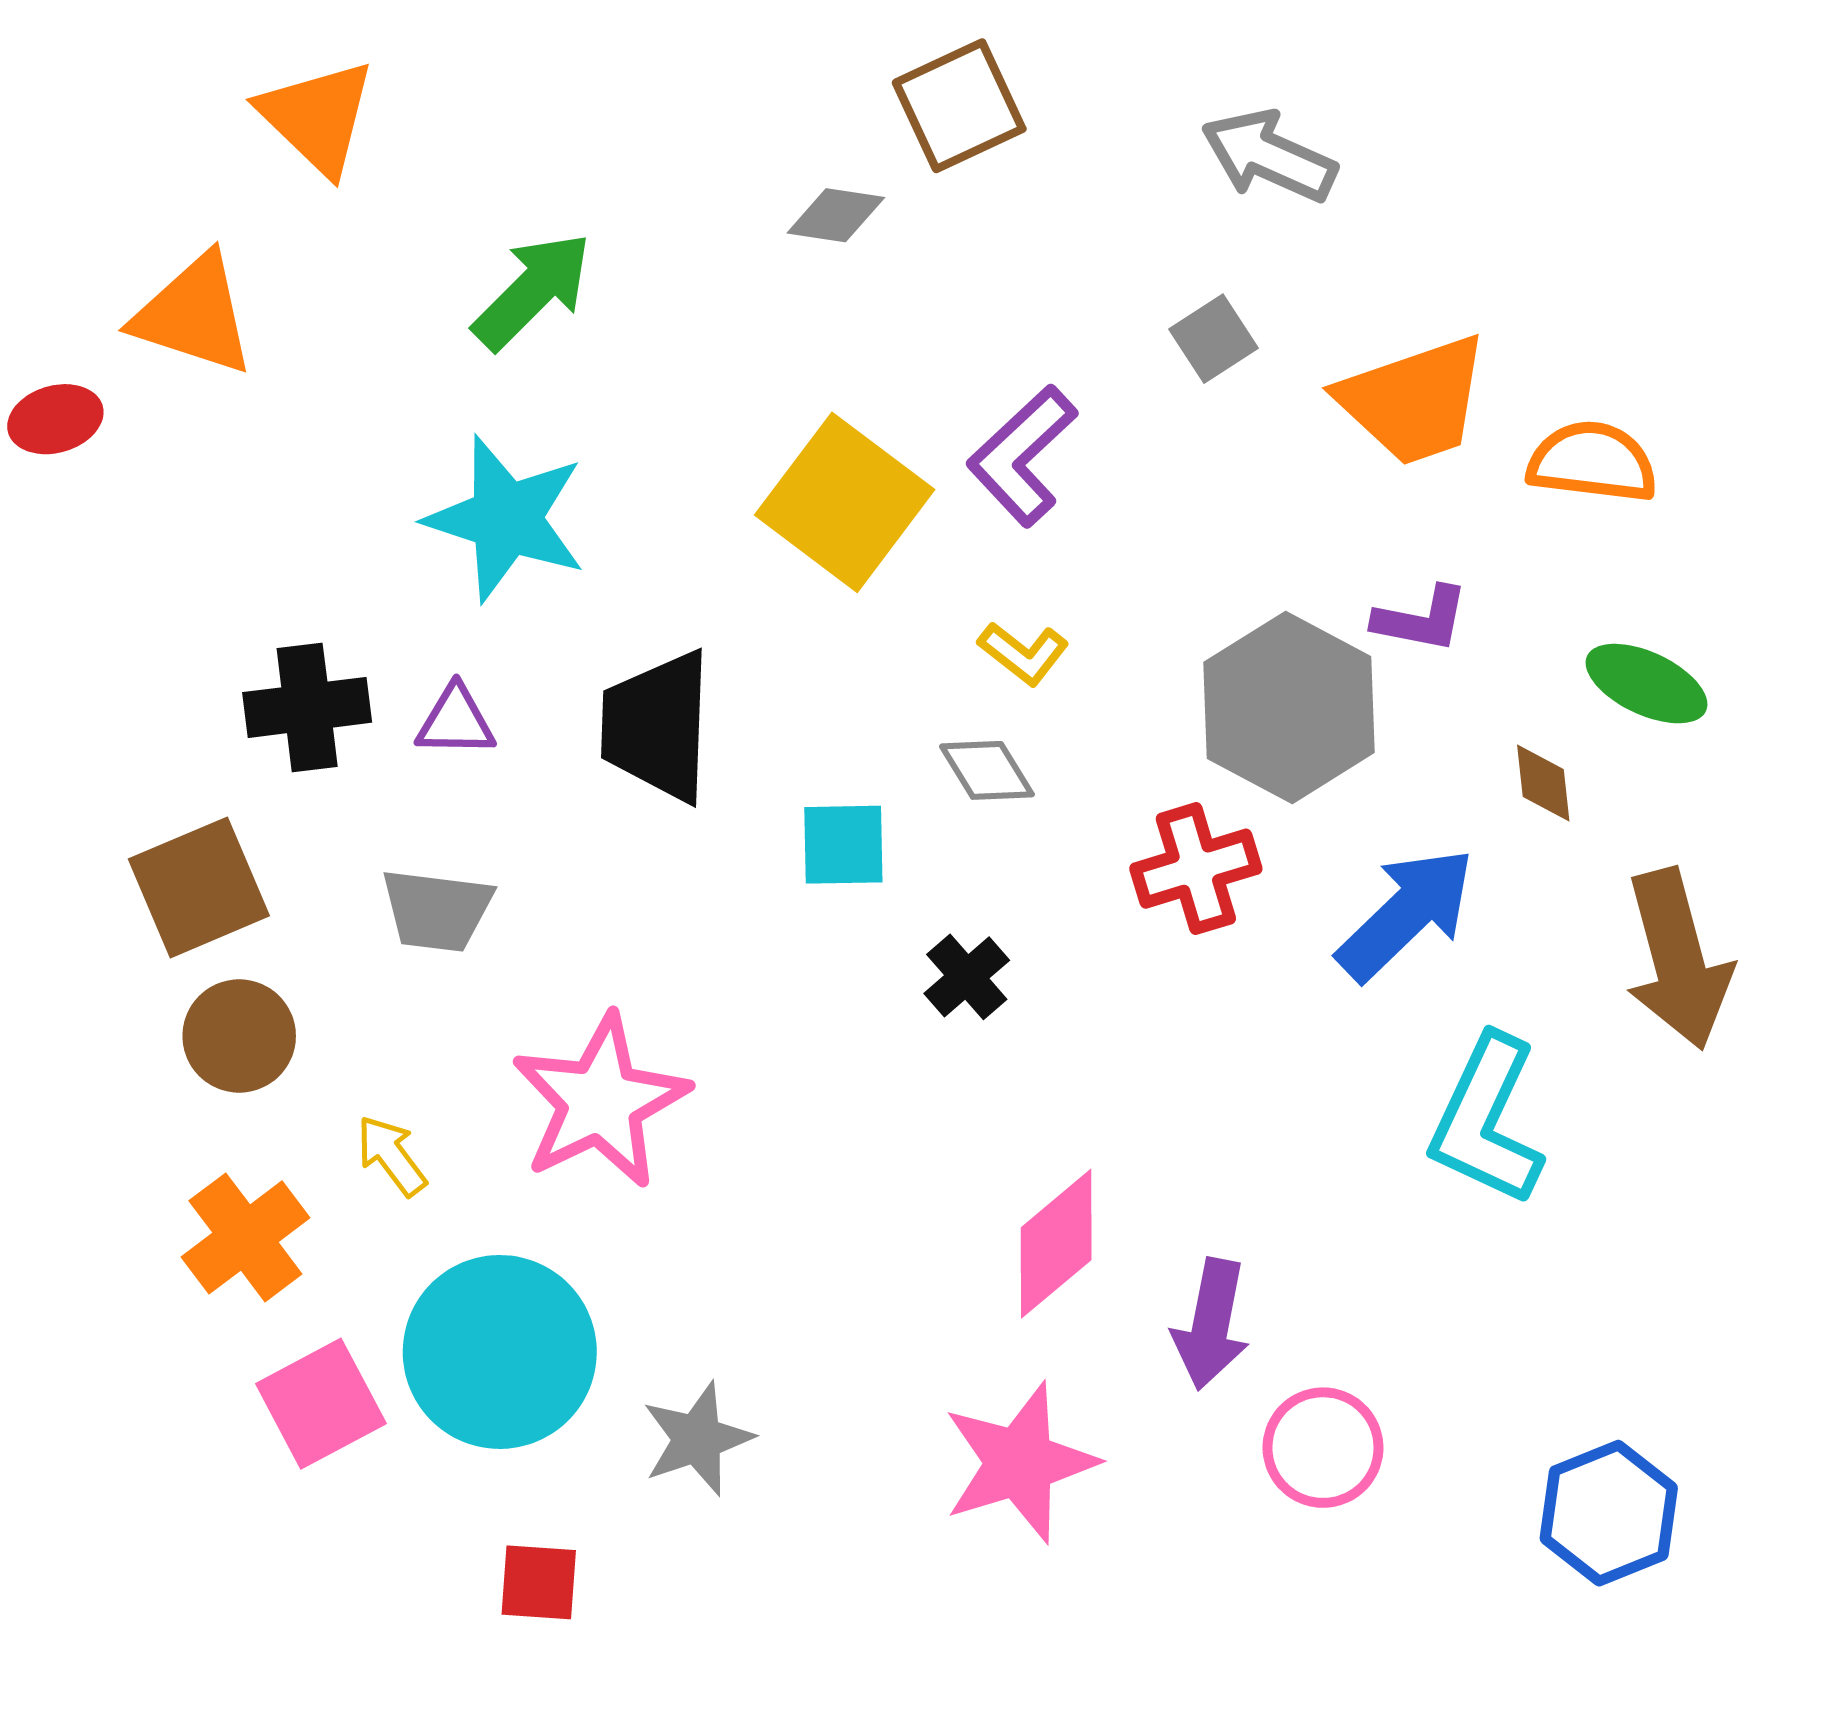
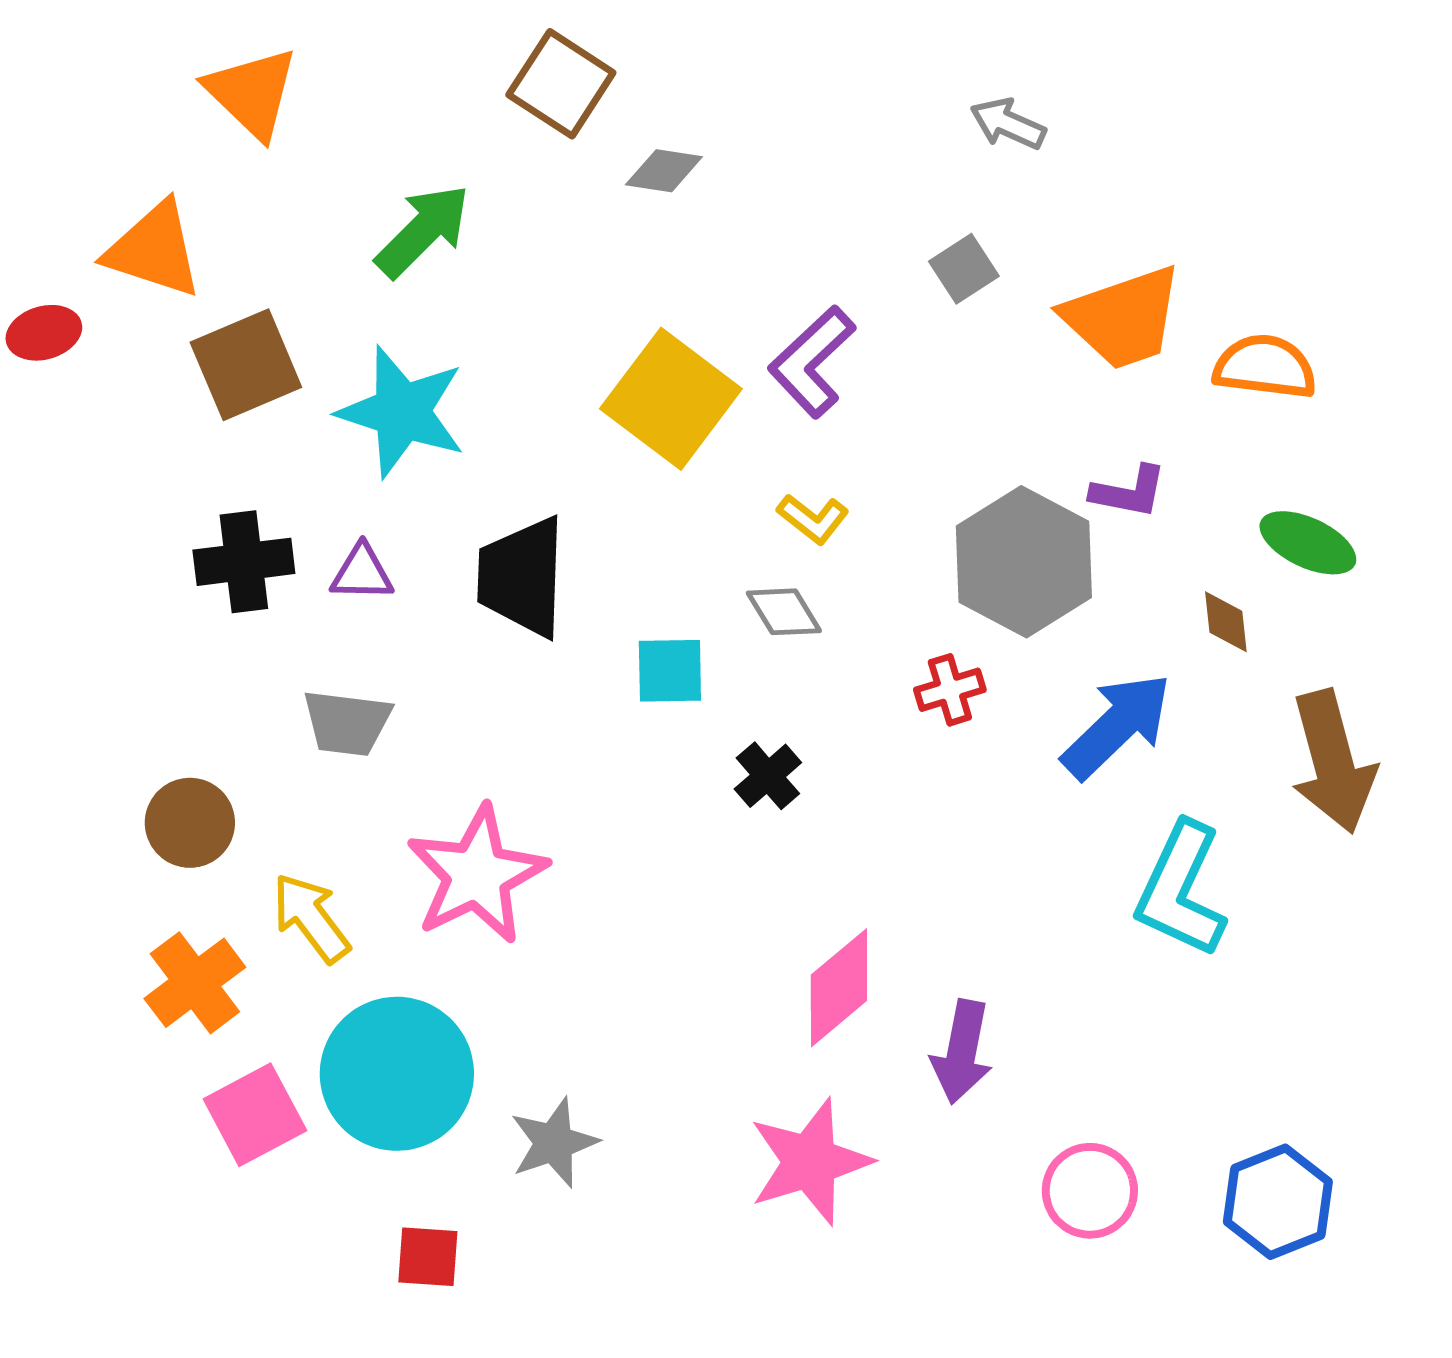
brown square: (959, 106) -> (561, 84), moved, turned -32
gray arrow: (1269, 156) -> (1008, 124), size x0.7
red cross: (1196, 869) -> (950, 690), size x0.7
brown square: (199, 887) -> (246, 365), moved
yellow arrow: (391, 1156) -> (311, 918), size x1.4
pink circle: (1323, 1448) -> (1090, 1191), moved

